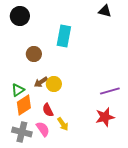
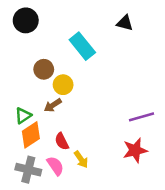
black triangle: (105, 11) -> (125, 23), moved
cyan rectangle: (64, 36) -> (82, 46), turned -50
yellow circle: (54, 84) -> (63, 85), moved

